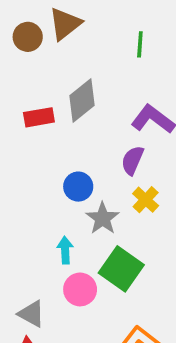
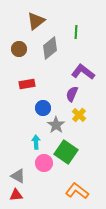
brown circle: (28, 37) -> (19, 49), moved
gray diamond: (82, 100) -> (50, 48), moved
red rectangle: (39, 117) -> (27, 84), moved

